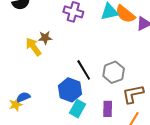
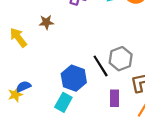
yellow arrow: (33, 47) -> (18, 38), moved
black line: (84, 70) -> (101, 66), moved
cyan rectangle: (78, 109) -> (63, 102), moved

